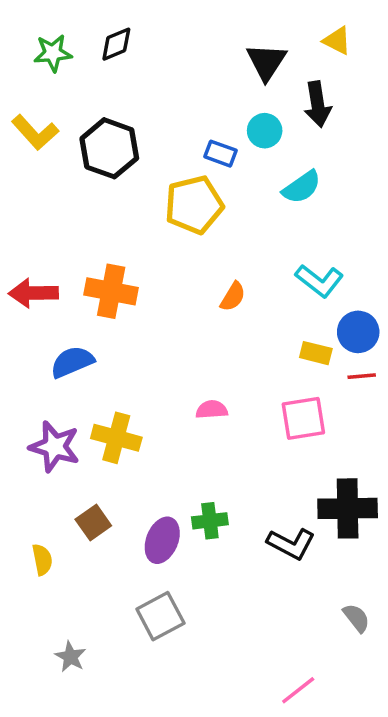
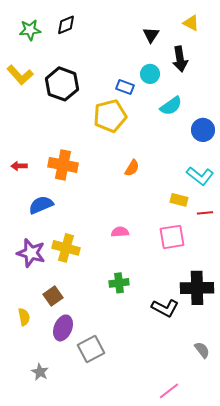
black triangle: (266, 62) -> (151, 35), size x0.7
cyan L-shape: (319, 281) -> (200, 176), moved
red arrow: (33, 293) -> (19, 166), size x0.6
blue circle: (358, 332) -> (203, 130), moved
green cross: (210, 521) -> (119, 283), moved
purple ellipse: (162, 540) -> (63, 328), moved

